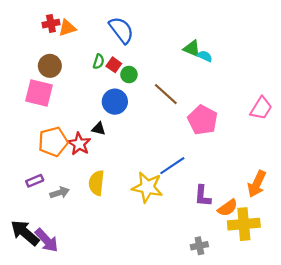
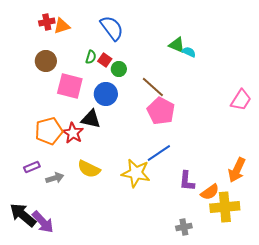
pink square: (39, 93) -> (70, 86), moved
pink pentagon: (203, 120) -> (161, 111), moved
black triangle: (99, 129) -> (91, 119), size x1.5
yellow semicircle: (96, 183) -> (89, 169), turned -70

